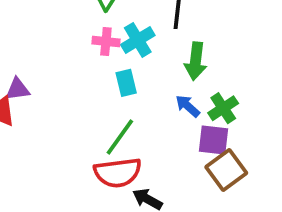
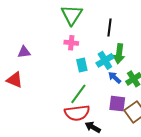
cyan cross: (138, 40) -> (105, 60), moved
purple triangle: (18, 89) -> (24, 52), moved
purple square: (213, 140) -> (117, 104), moved

